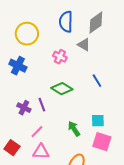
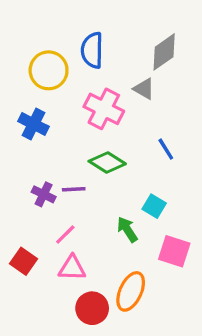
blue semicircle: (66, 22) -> (92, 50), moved
pink cross: (60, 57) -> (104, 109), size x1.6
purple line: (42, 105) -> (74, 189), turned -72
cyan square: (98, 121) -> (154, 206), moved, turned 32

